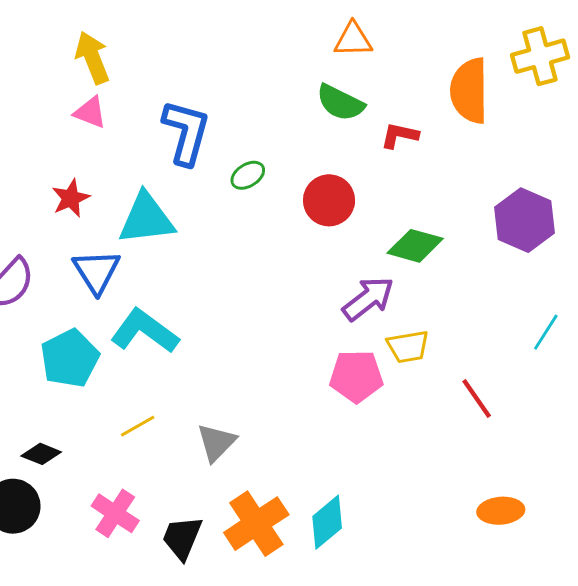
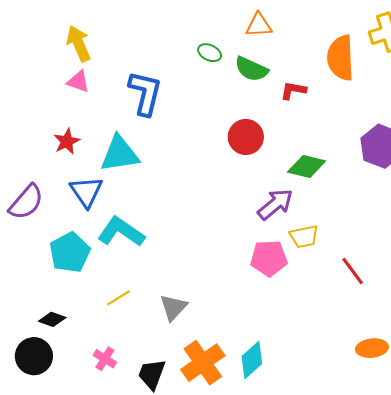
green ellipse: (248, 175) -> (210, 53), moved, turned 60
pink cross: (115, 513) -> (105, 359), size x0.7

